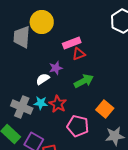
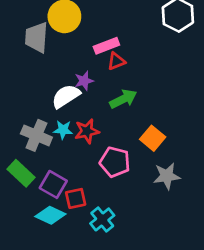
white semicircle: (43, 79) -> (66, 96), size x1.5
red star: (58, 104) -> (87, 131), turned 30

